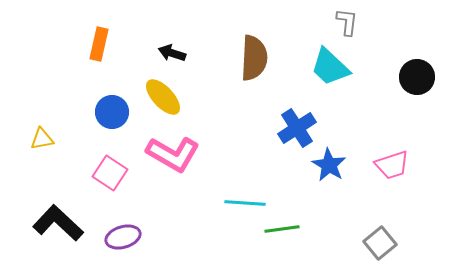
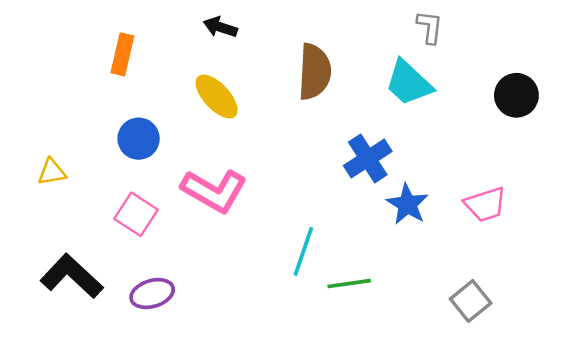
black arrow: (172, 53) -> (220, 27), moved
yellow ellipse: (163, 97) -> (217, 97), moved
cyan line: (245, 203) -> (303, 251), turned -75

